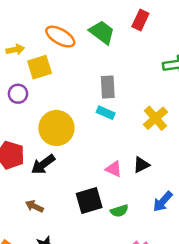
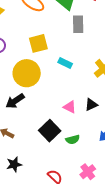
yellow square: (40, 67) -> (38, 43), moved
gray rectangle: (108, 87) -> (78, 24), moved
black square: (89, 201) -> (50, 131), turned -30

